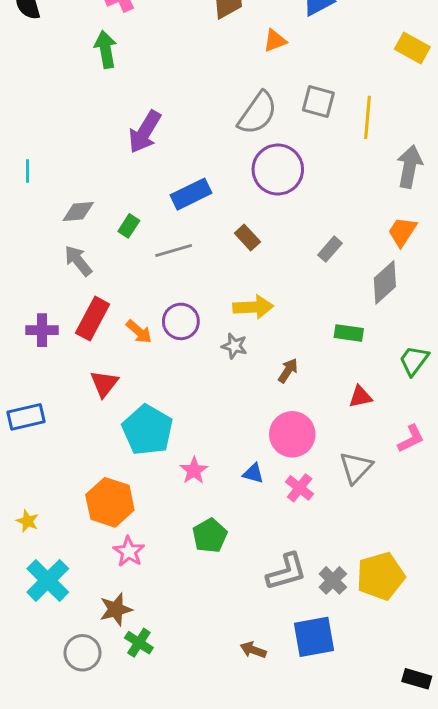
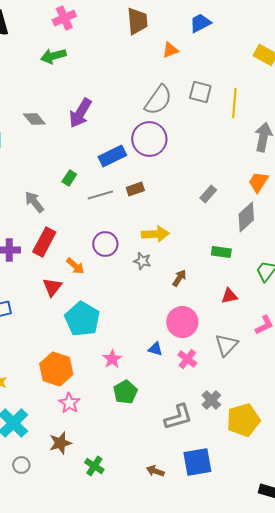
green arrow: (106, 49) -> (53, 56), turned -95
purple circle: (278, 170) -> (149, 139), moved
gray diamond: (78, 211) -> (34, 119), moved, turned 55
brown rectangle: (247, 238) -> (135, 189), moved, turned -66
orange arrow: (139, 332) -> (75, 266), moved
pink star: (194, 470) -> (112, 359), moved
gray cross: (333, 580) -> (211, 400), moved
green cross: (139, 643) -> (94, 466), moved
gray circle: (82, 653) -> (21, 465), moved, size x0.7

